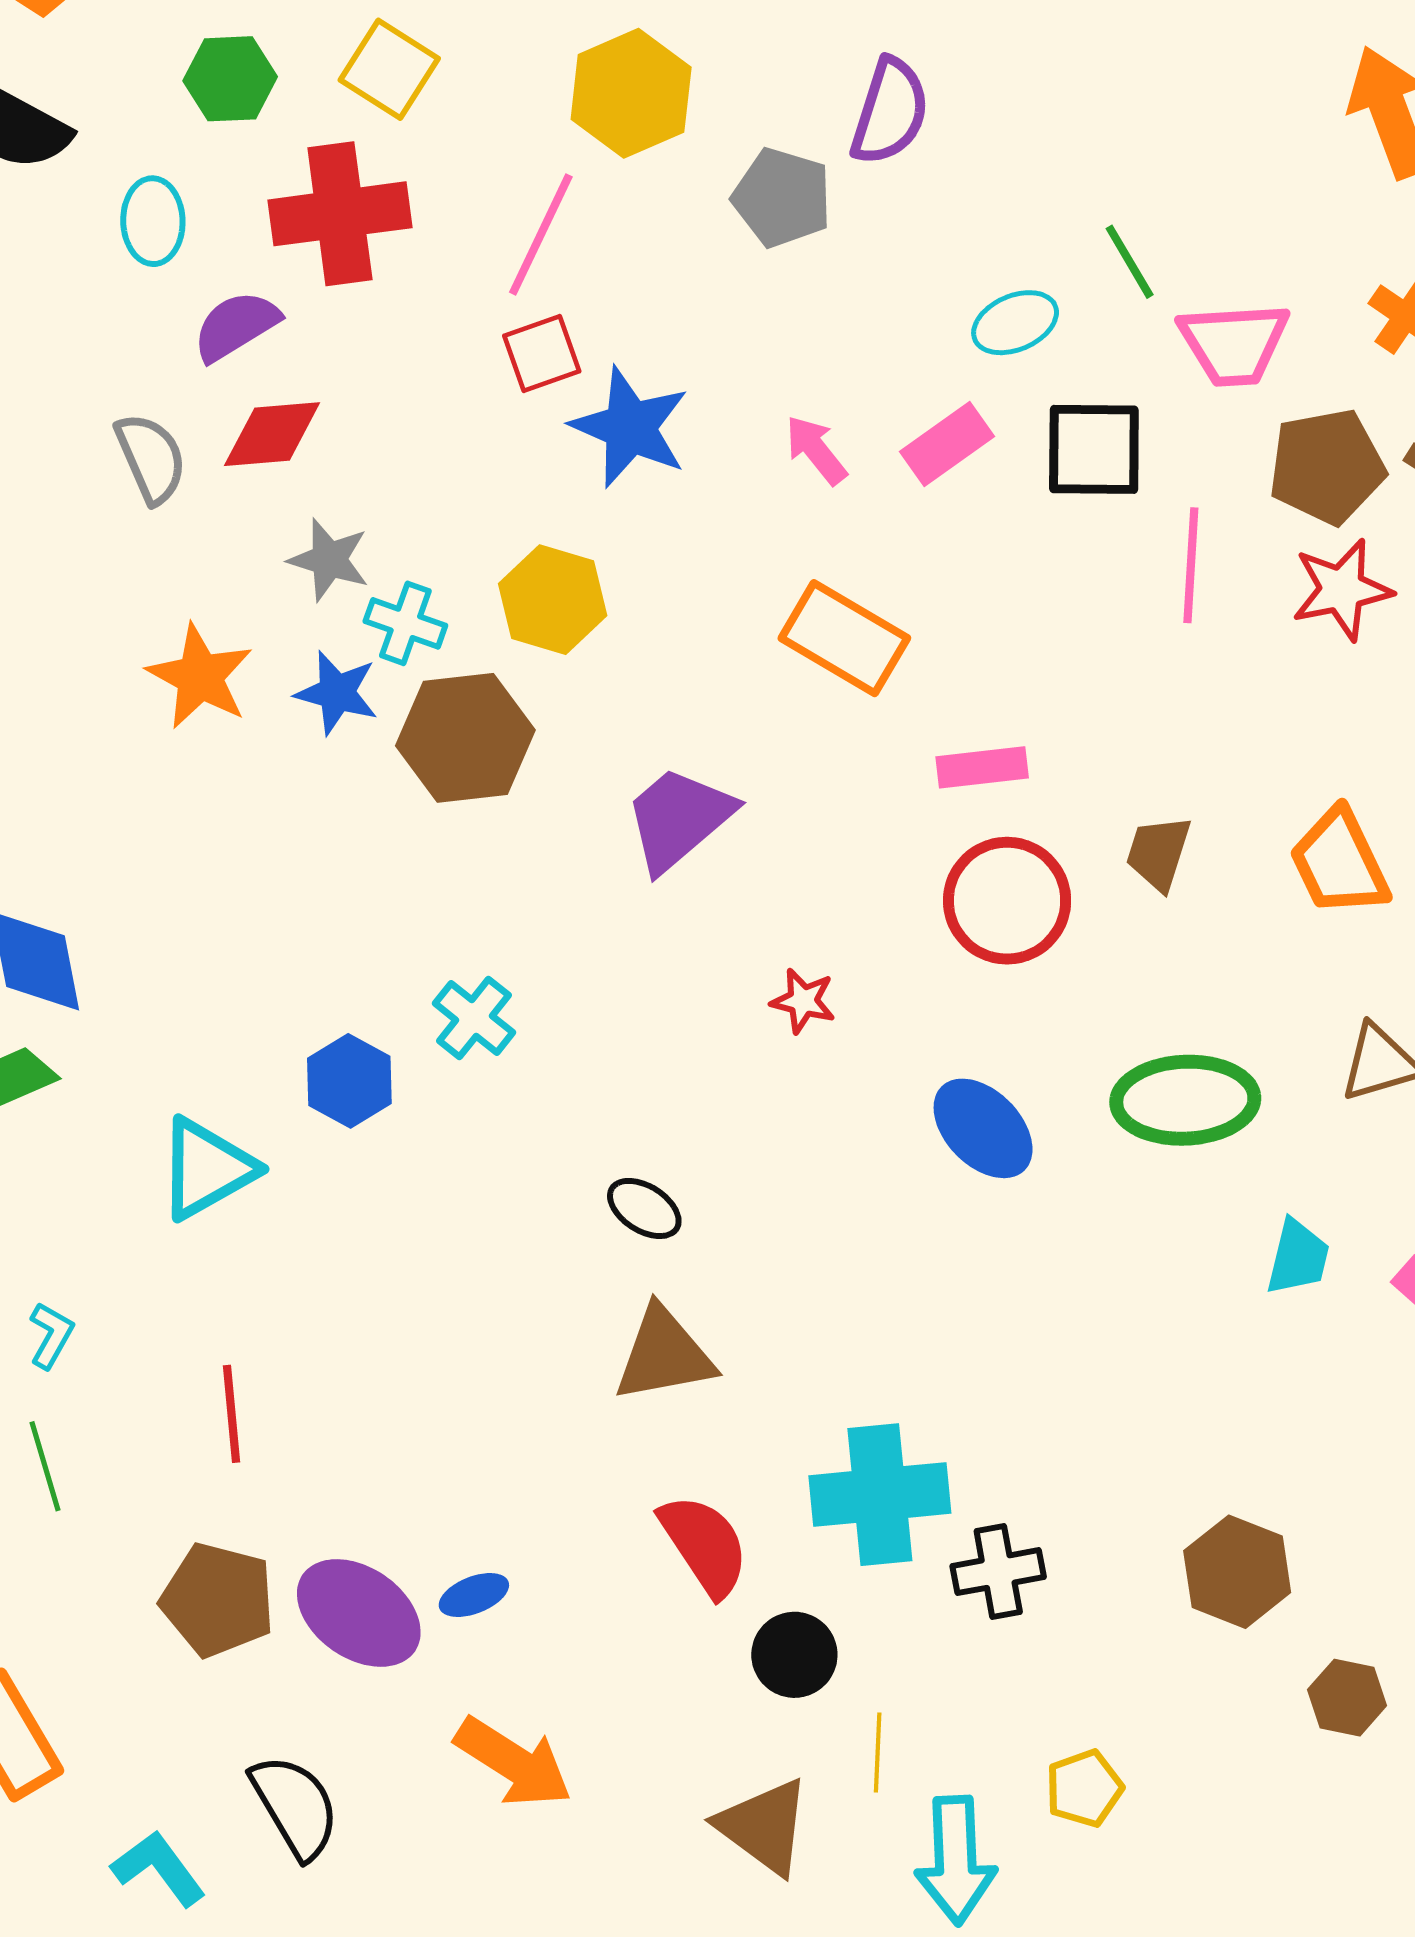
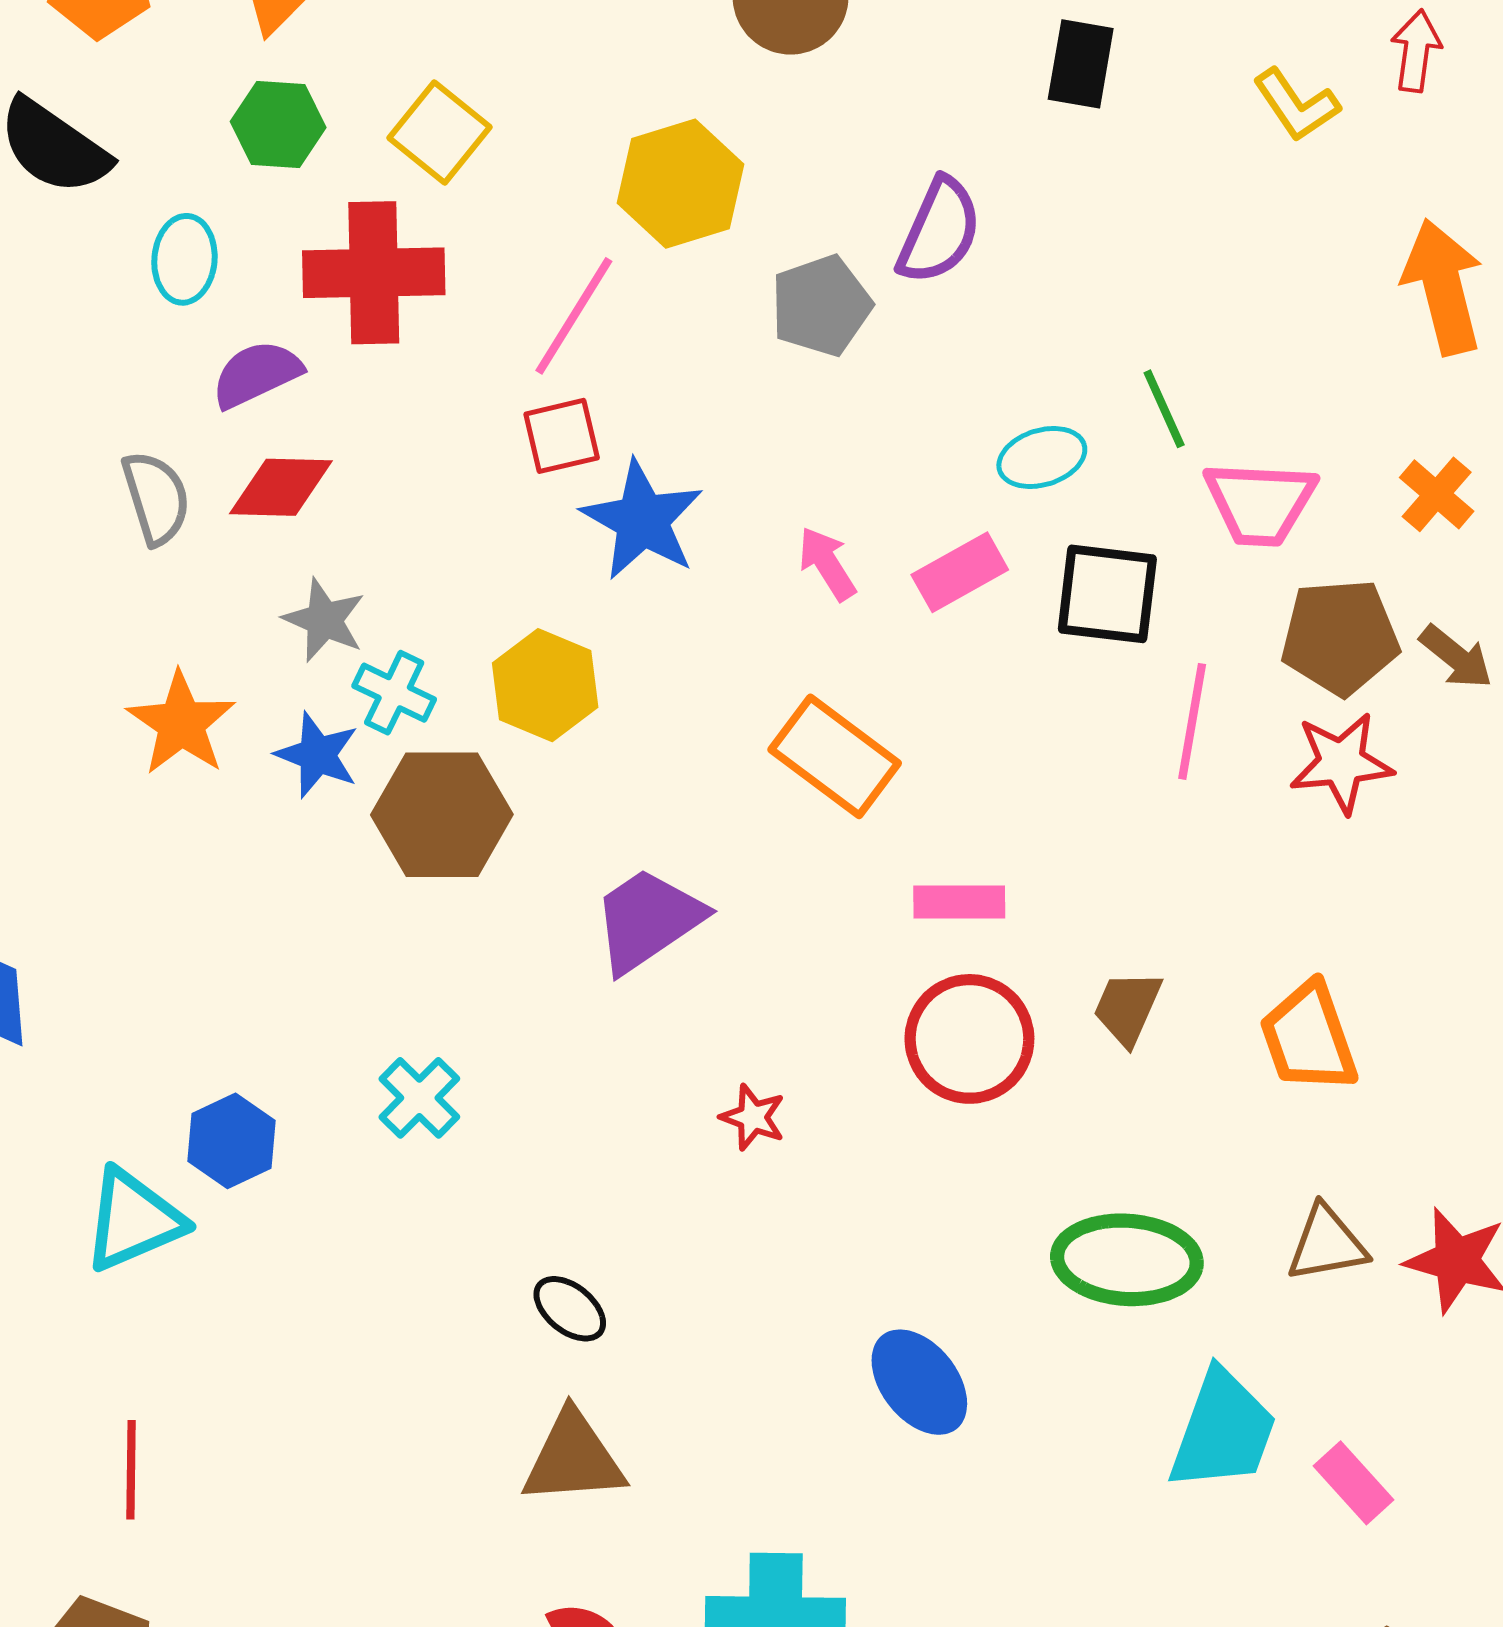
gray pentagon: (782, 198) -> (821, 306), turned 30
blue hexagon: (349, 1081) -> (231, 1141), moved
blue ellipse: (983, 1128) -> (919, 1382), moved
cyan trapezoid: (1298, 1257) -> (1223, 1431), size x1.6

